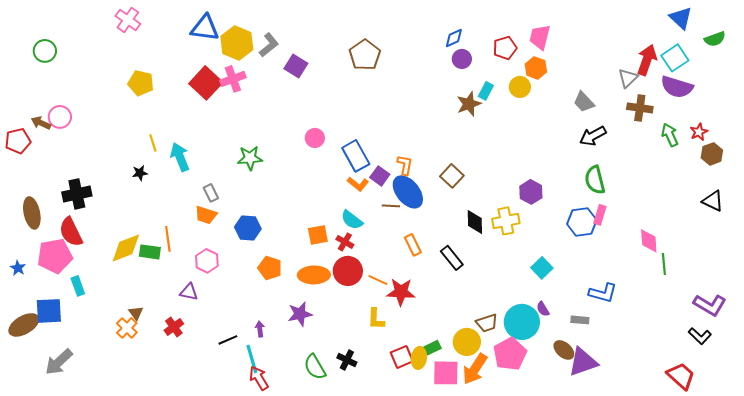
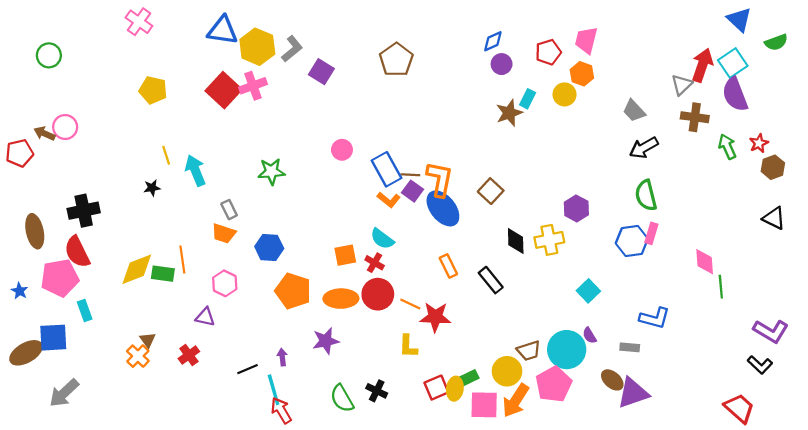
purple semicircle: (677, 87) -> (735, 94), turned 52
orange L-shape: (405, 165) -> (440, 179), size x1.6
brown line: (391, 206) -> (410, 175), moved
orange pentagon: (270, 268) -> (293, 291), size x1.4

